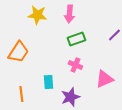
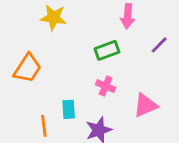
pink arrow: (69, 14) -> (128, 16), moved
orange line: (21, 94) -> (44, 126), moved

